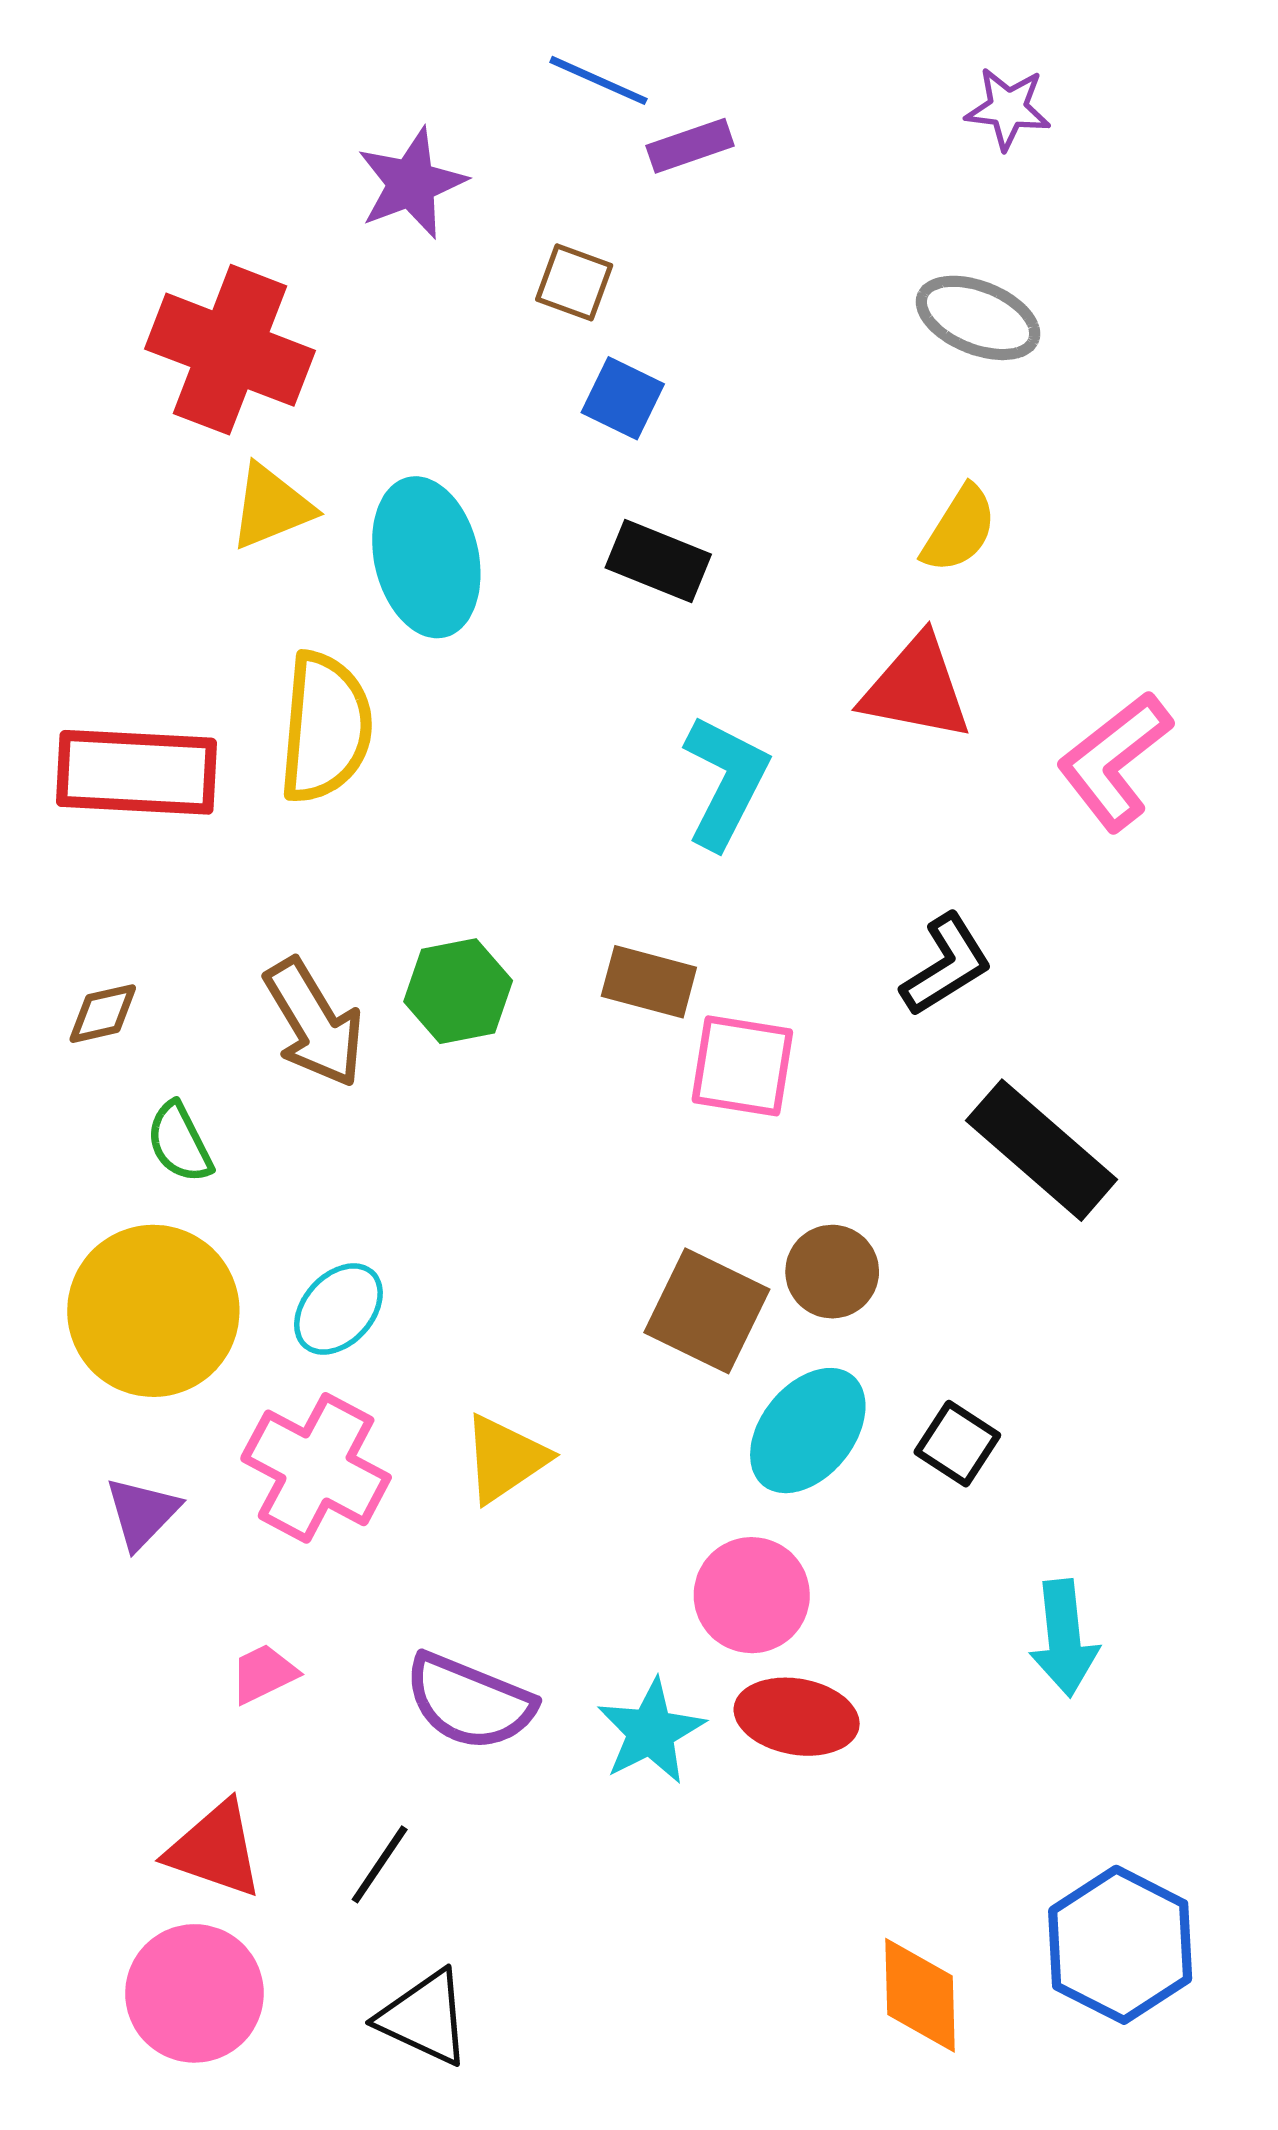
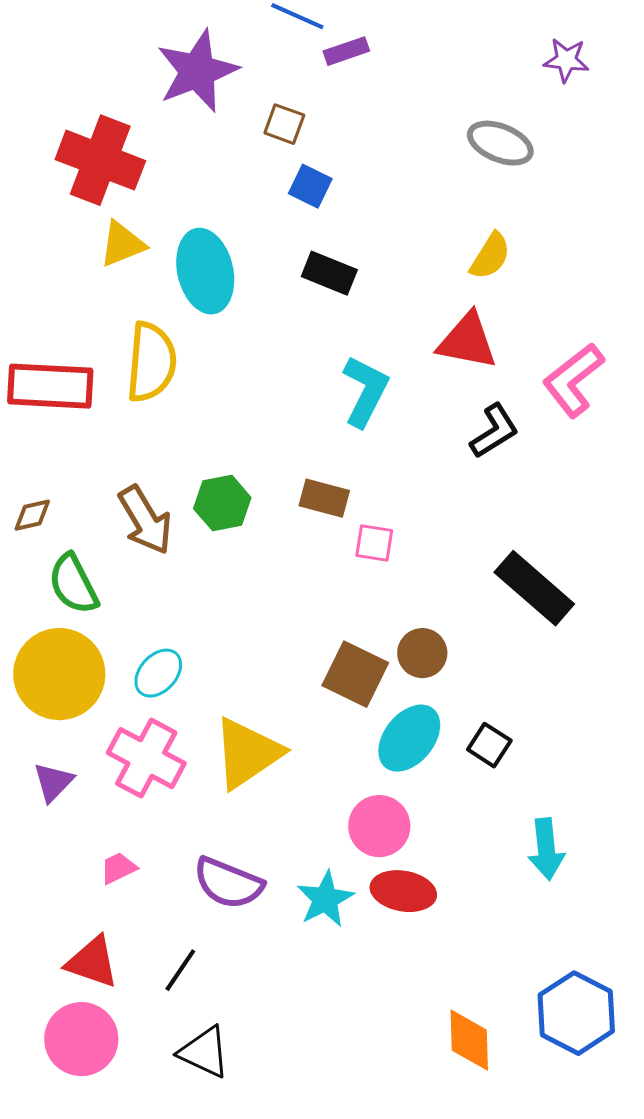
purple star: (1008, 108) -> (566, 60), moved
purple star: (411, 183) -> (197, 71), size x1.4
black L-shape: (946, 965) -> (494, 431), moved
pink square: (742, 1066) -> (374, 543), size x0.7
green semicircle: (180, 1143) -> (73, 584), size x1.4
yellow triangle: (505, 1459) -> (247, 753), size x1.5

